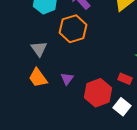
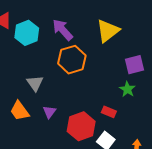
orange hexagon: (73, 29) -> (72, 60), moved
gray triangle: (39, 49) -> (35, 83), moved

